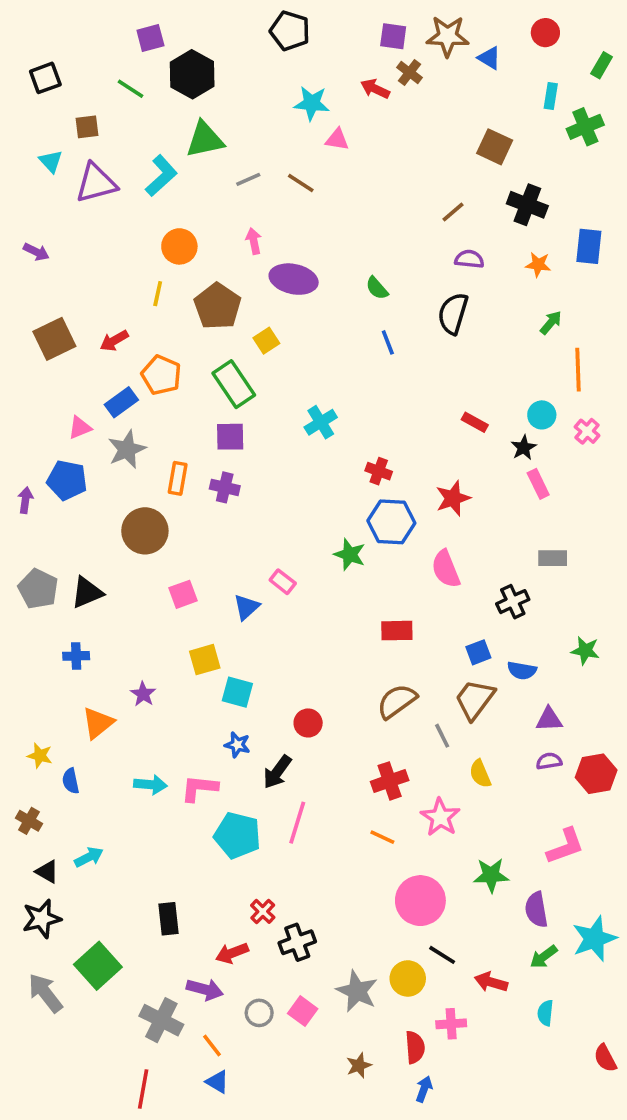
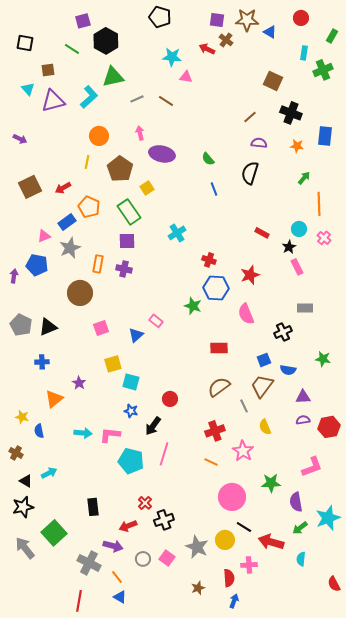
black square: (45, 78) -> (25, 43), turned 30
red arrow: (491, 982) -> (271, 542), size x1.4

